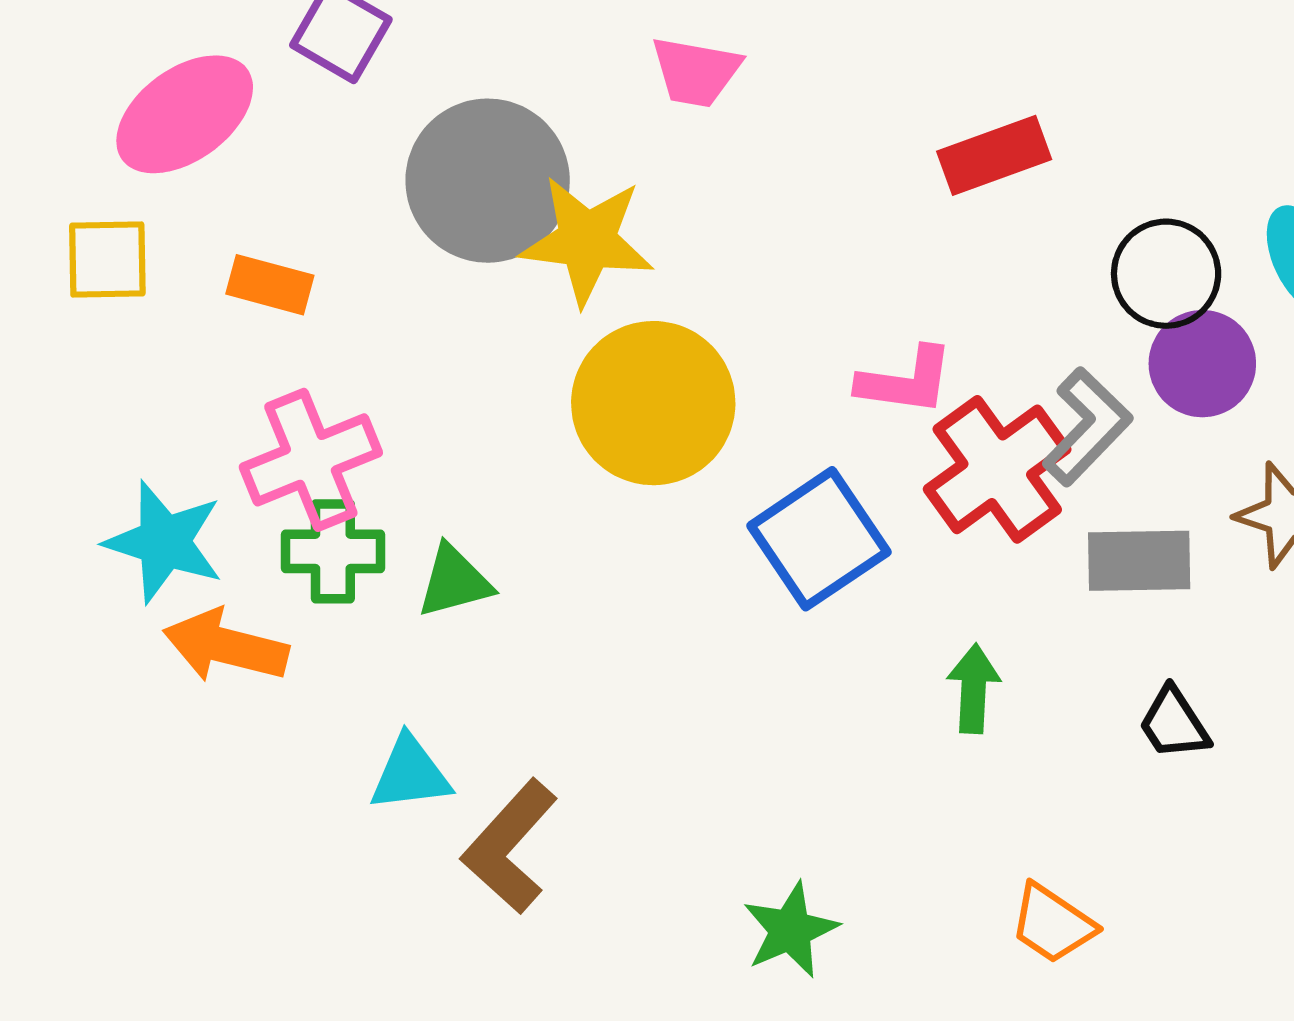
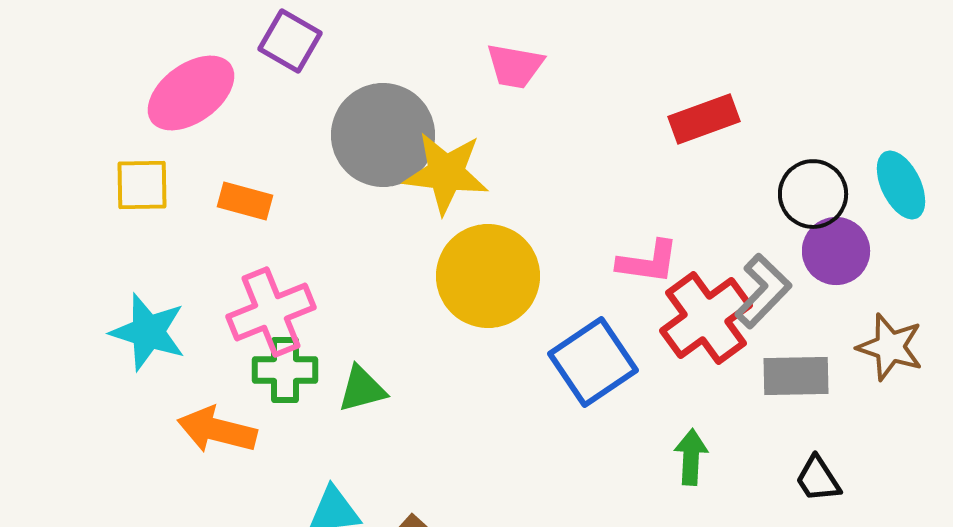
cyan star: (164, 542) -> (148, 332), moved

